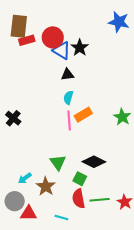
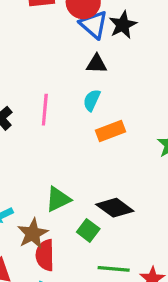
pink line: (69, 121) -> (45, 110), moved
green triangle: (58, 162) -> (58, 199), turned 30
red semicircle: (79, 199) -> (45, 255), moved

